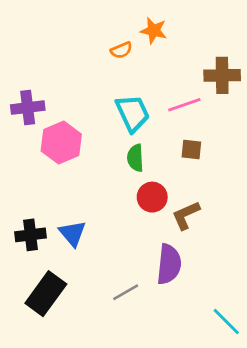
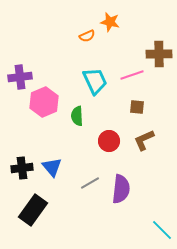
green semicircle: (135, 158) -> (77, 116), moved
brown L-shape: (186, 215) -> (144, 140), moved
gray line: (126, 292) -> (90, 183), moved

